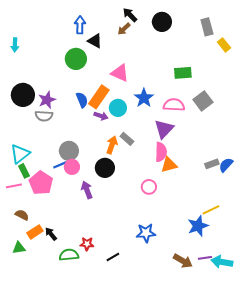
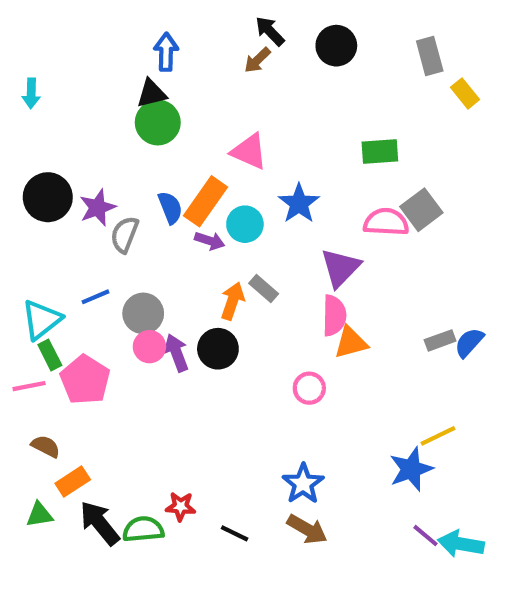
black triangle: (95, 41) -> (152, 93), moved, turned -42
pink semicircle: (174, 105) -> (386, 222), moved
gray semicircle: (44, 116) -> (125, 235), moved, turned 108
blue line: (60, 165) -> (95, 297), moved
purple arrow: (87, 190) -> (176, 353), moved
blue star: (146, 233) -> (303, 484), turned -30
black arrow: (51, 234) -> (100, 523), moved, size x1.6
black line: (113, 257) -> (235, 533), turned 56
purple line: (205, 258) -> (426, 536), turned 48
brown arrow: (183, 261) -> (307, 529), moved

